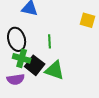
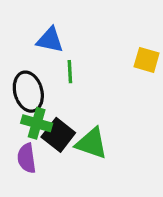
green line: (50, 41) -> (70, 72), moved
purple semicircle: (16, 79) -> (27, 158), turned 90

